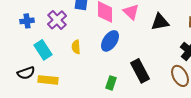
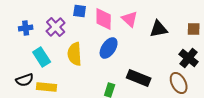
yellow semicircle: (76, 47) -> (75, 54), size x1.6
black rectangle: (140, 71) -> (139, 78), turned -40

